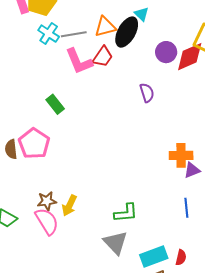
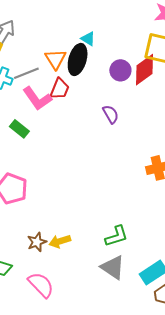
orange triangle: (105, 27) -> (55, 59), turned -35
green rectangle: (55, 104) -> (19, 129), moved
yellow arrow: (69, 205) -> (60, 241), turned 60
pink semicircle: (47, 221) -> (41, 285), moved

